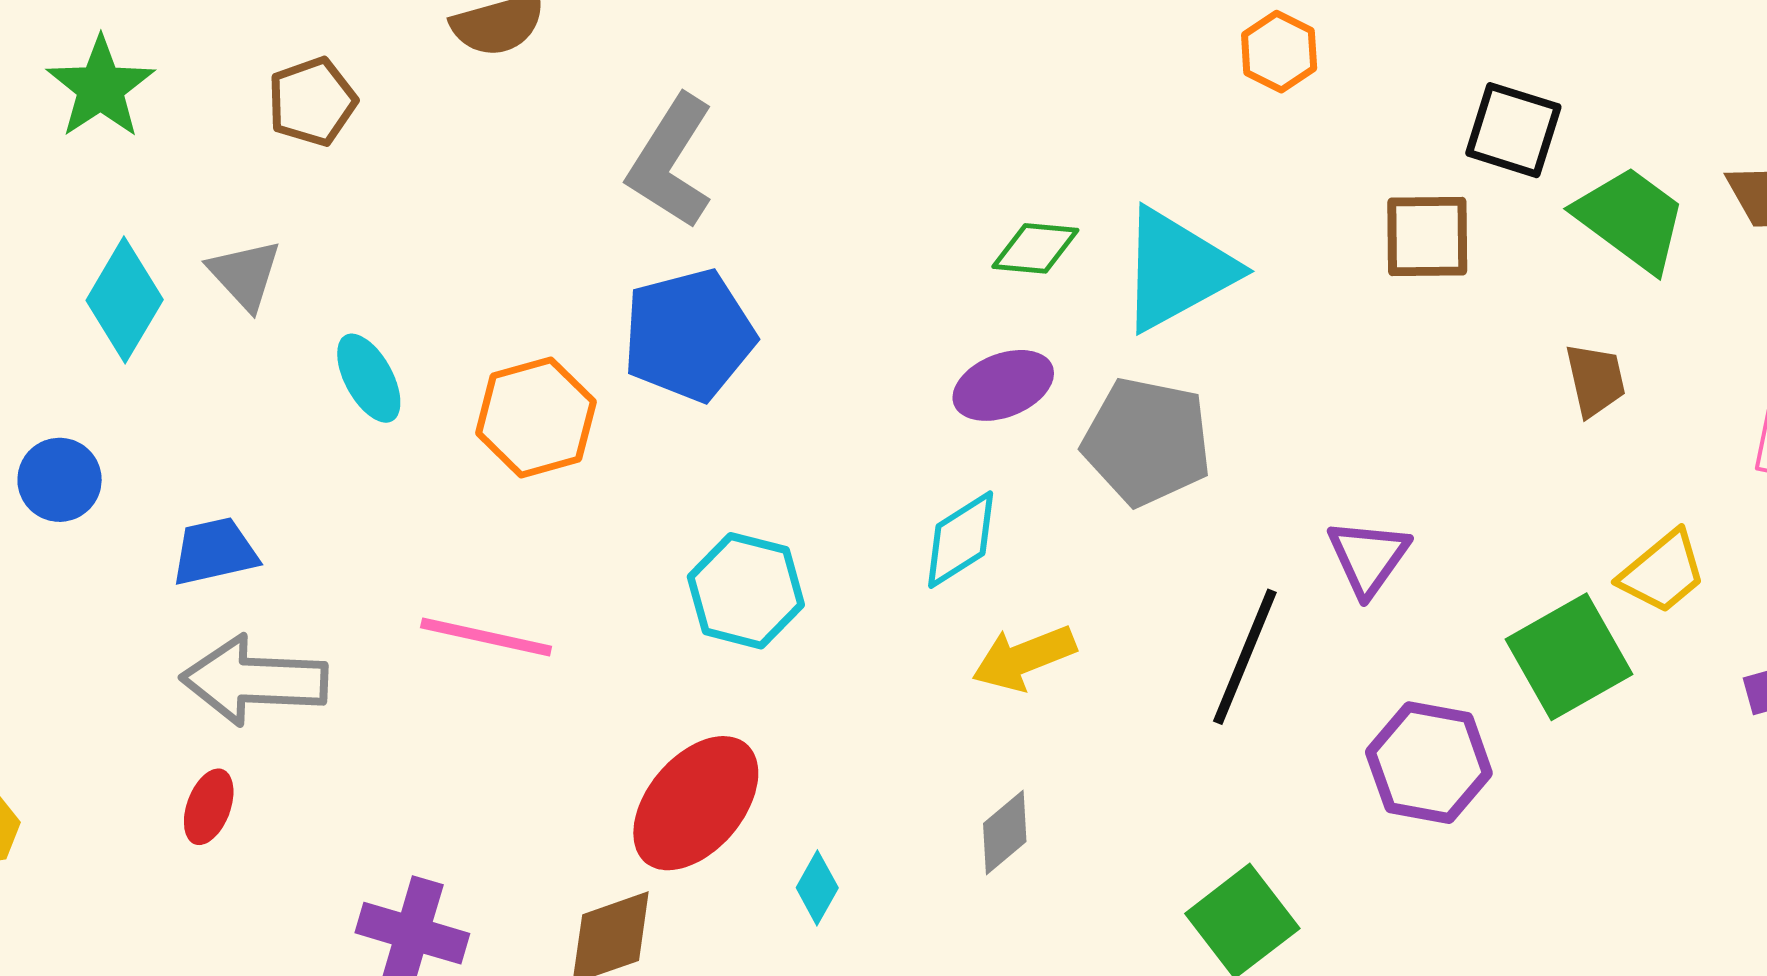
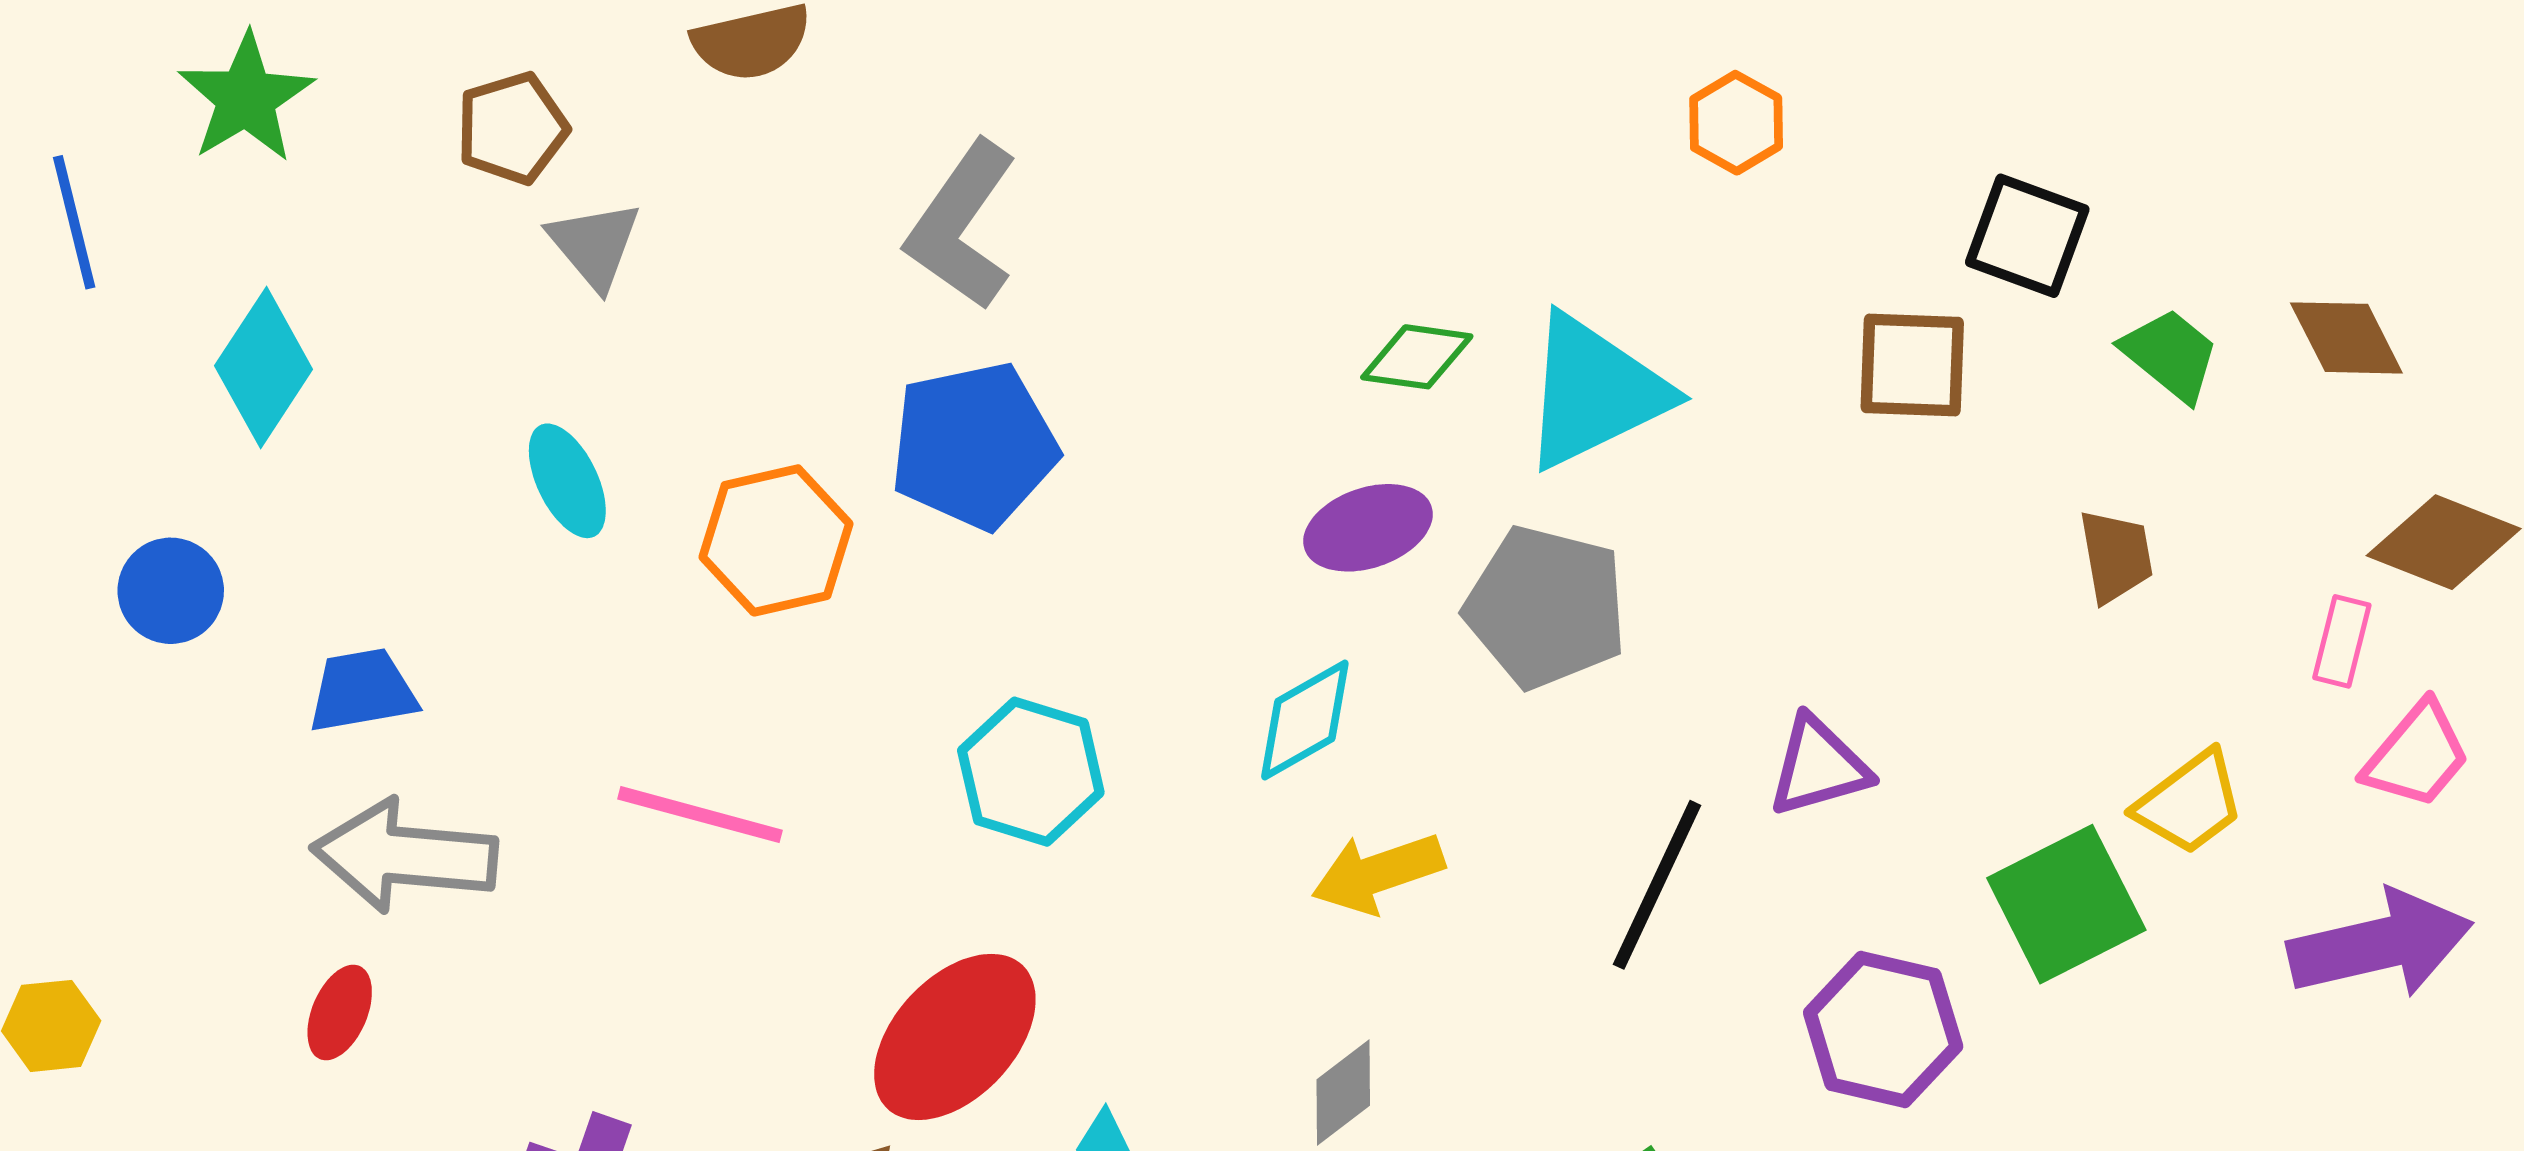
green trapezoid: (1631, 219) -> (2170, 355), size x0.7
gray triangle: (245, 275) -> (595, 245), moved
purple triangle: (1368, 557) -> (1819, 767), turned 36

